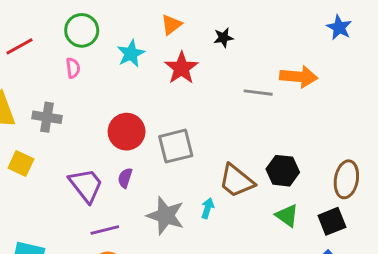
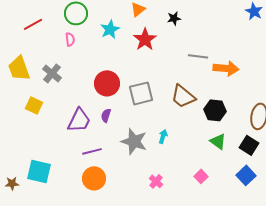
orange arrow: (299, 77) -> (226, 68), moved
gray cross: (47, 117) -> (52, 73), turned 30
brown trapezoid: (236, 181) -> (183, 96), moved
purple trapezoid: (86, 185) -> (79, 120), turned 64
black square: (332, 221) -> (249, 145), turned -36

